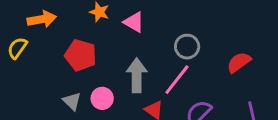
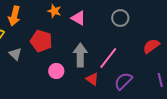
orange arrow: (42, 19) -> (14, 16), turned 114
gray circle: (187, 47) -> (120, 18), moved
gray triangle: (72, 101) -> (15, 54), moved

